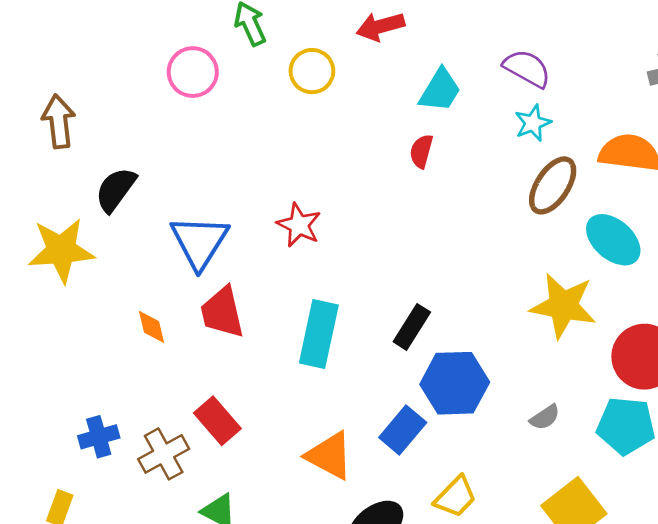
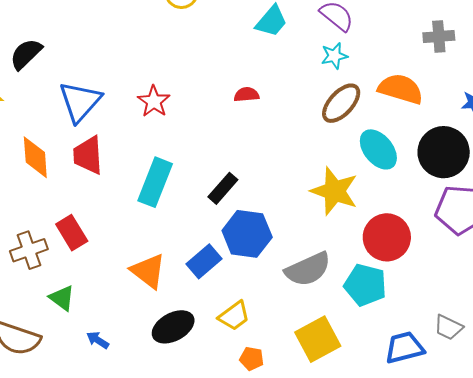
red semicircle: (421, 151) -> (246, 95), moved, turned 60
orange diamond: (151, 327) -> (35, 157), size x1.6
gray semicircle: (545, 417) -> (308, 269), size x2.0

